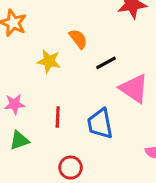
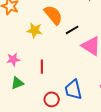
orange semicircle: (78, 39) -> (53, 15), size x1.5
blue trapezoid: (100, 124) -> (73, 90), moved

